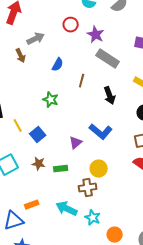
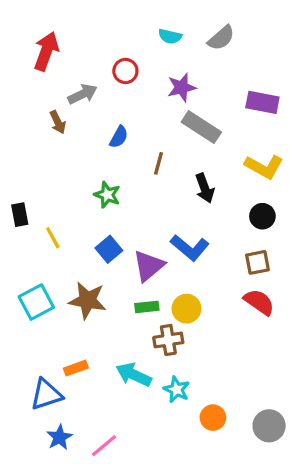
red circle: (71, 25) -> (125, 71), moved
purple star: (96, 35) -> (182, 87), turned 30
blue square: (38, 135) -> (109, 249), moved
purple triangle: (76, 143) -> (149, 266), size x1.5
brown star: (39, 164) -> (87, 300), size x1.6
green rectangle: (61, 169) -> (147, 307), moved

